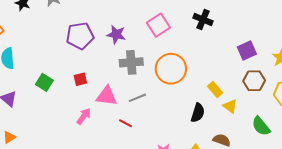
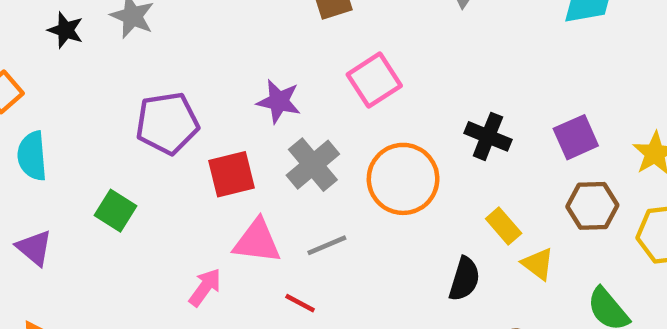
black cross: (203, 20) -> (488, 136), moved
purple pentagon: (80, 36) -> (167, 123), moved
gray cross: (131, 62) -> (313, 165), turned -35
red square: (80, 79) -> (231, 174), moved, size x1.5

